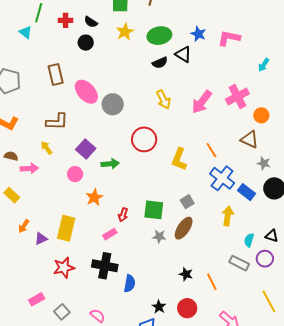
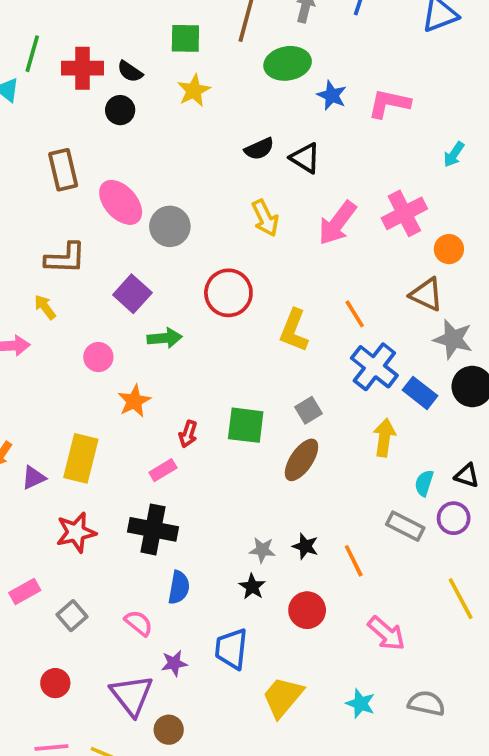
red cross: (66, 20) -> (83, 68), size x1.5
green ellipse: (159, 36) -> (288, 63), moved
black triangle: (183, 54) -> (305, 158), moved
purple square: (86, 149) -> (132, 294), moved
gray star: (264, 163) -> (453, 339), size x1.5
gray star: (159, 236) -> (262, 550), moved
blue semicircle: (130, 283) -> (179, 587), moved
black star: (159, 307) -> (252, 587), moved

